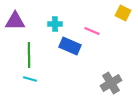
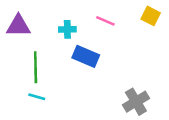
pink line: (92, 31) -> (105, 21), moved

